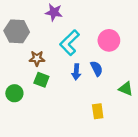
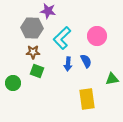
gray hexagon: (17, 31) -> (32, 28), moved
green triangle: (126, 89) -> (112, 79), turned -32
yellow rectangle: (98, 111) -> (87, 99), size x1.5

